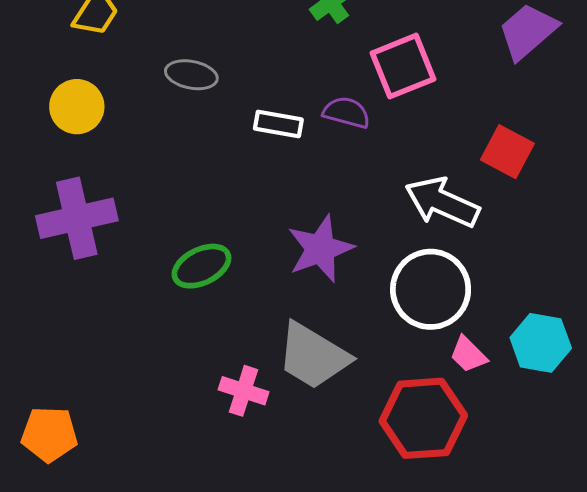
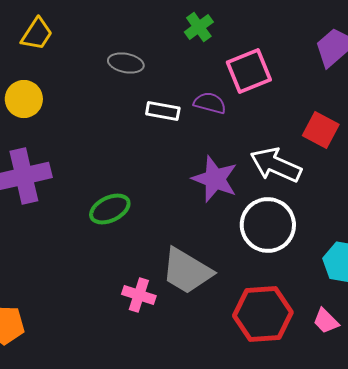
gray ellipse: (191, 75) -> (126, 63), moved
purple star: (320, 249) -> (215, 179), moved, turned -30
pink trapezoid: (468, 355) -> (326, 321), moved

